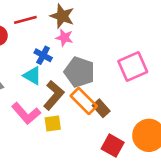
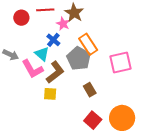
pink star: (64, 38) -> (63, 24), moved
orange rectangle: (84, 101) -> (88, 44), moved
pink L-shape: (26, 113) -> (32, 69), moved

